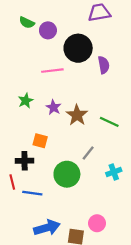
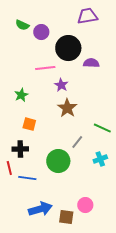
purple semicircle: (104, 65) -> (91, 63), turned -77
purple star: (54, 107) -> (61, 85), moved
green line: (109, 122) -> (102, 128), moved
orange square: (40, 141) -> (29, 124), moved

